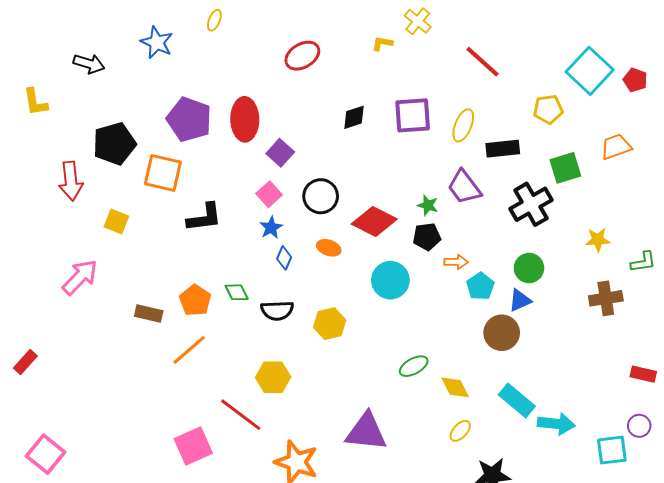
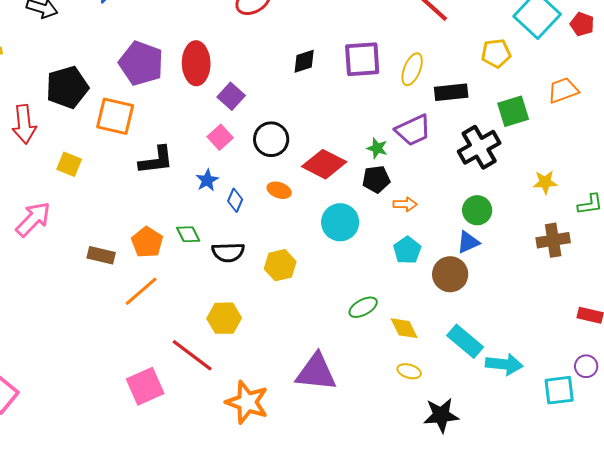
purple trapezoid: (464, 187) -> (413, 130), turned -78
blue star: (271, 228) -> (207, 180), moved
cyan pentagon: (480, 286) -> (407, 250), moved
yellow ellipse: (460, 431) -> (409, 371), turned 65

